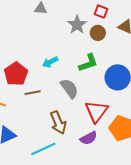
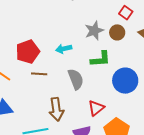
gray star: (77, 25) -> (94, 31), moved
red triangle: (96, 111) -> (96, 108), size x0.7

